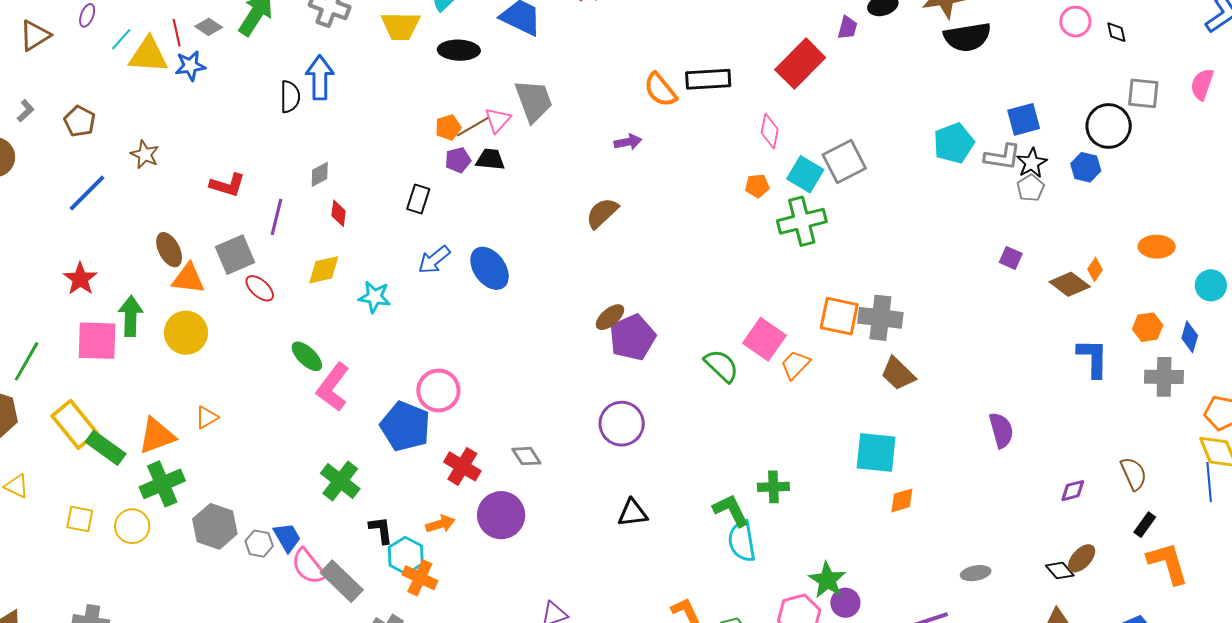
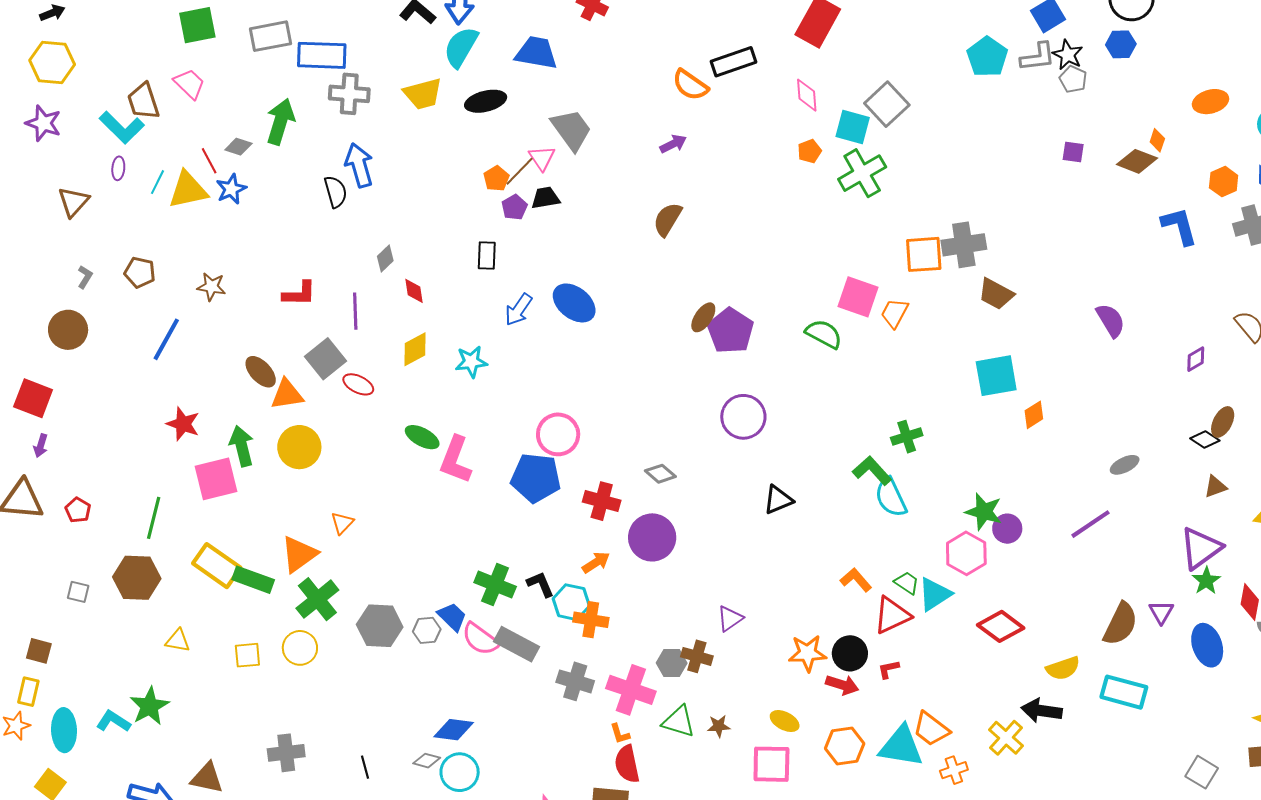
green cross: (340, 481) -> (495, 585), moved

